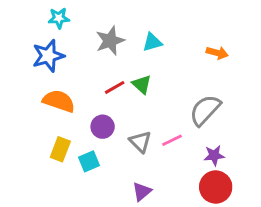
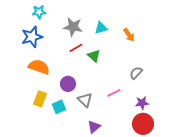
gray star: (110, 41) -> (73, 27), turned 30
orange arrow: (217, 53) -> (129, 35), moved, turned 40
red line: (115, 87) -> (76, 48), moved
gray semicircle: (205, 110) -> (136, 73), size x0.6
gray triangle: (140, 142) -> (85, 100), moved

